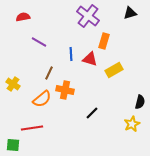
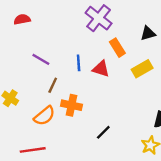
black triangle: (130, 13) -> (148, 33), moved
orange rectangle: (104, 41) -> (117, 48), turned -49
purple line: (39, 42) -> (41, 59), moved
yellow rectangle: (114, 70) -> (142, 69), moved

